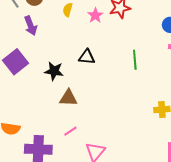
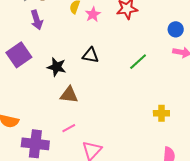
pink star: (95, 15) -> (93, 14), moved
green line: (135, 60) -> (138, 62), turned 48

